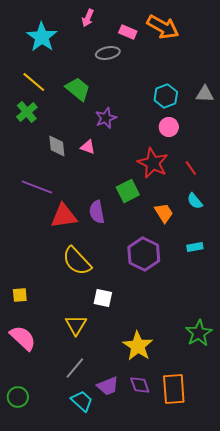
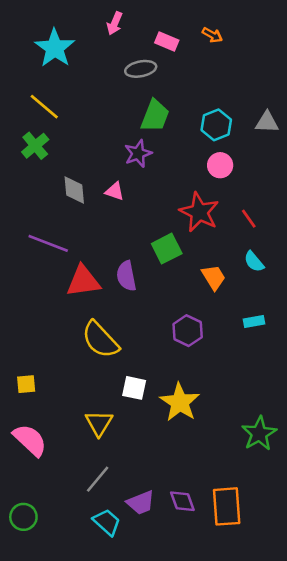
orange arrow: (163, 27) -> (212, 35), size x0.5
green trapezoid: (78, 89) -> (155, 116), moved, turned 72
purple hexagon: (144, 254) -> (188, 331), size x0.7
yellow star: (138, 346) -> (180, 402), moved

